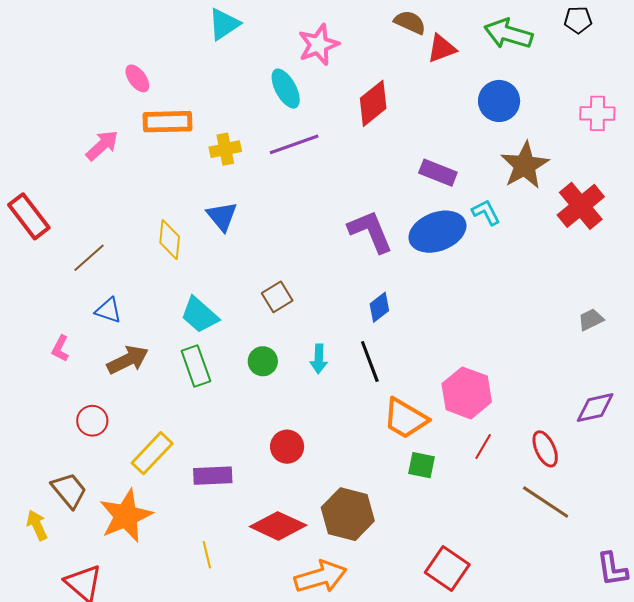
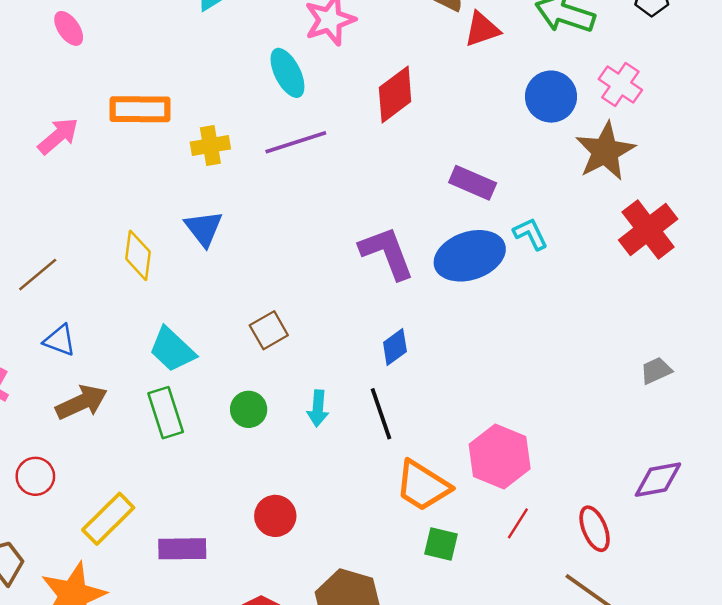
pink ellipse: (137, 78) -> (69, 28), moved
pink cross: (597, 113) -> (620, 85), moved, turned 32
brown star: (525, 165) -> (605, 151), moved

